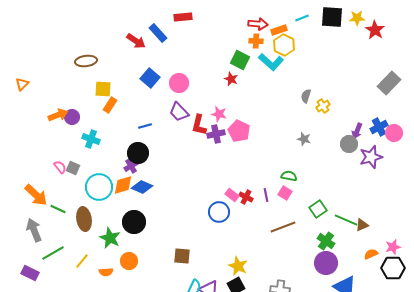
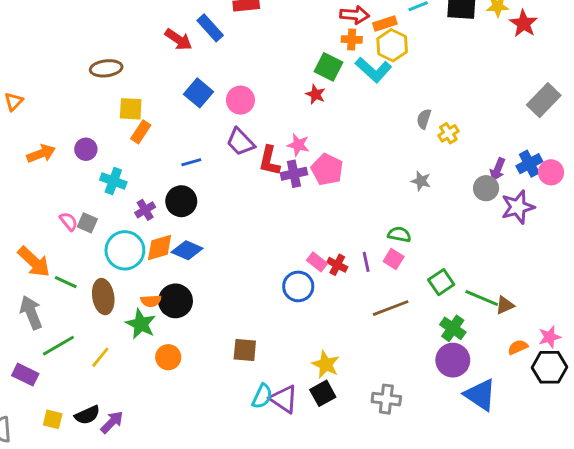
orange arrow: (58, 115) -> (41, 154), moved
purple cross: (131, 166) -> (145, 210), moved
orange semicircle: (106, 272) -> (151, 301), moved

